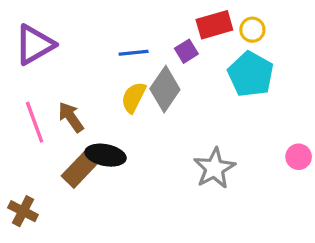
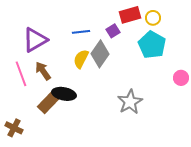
purple triangle: (35, 45) -> (35, 40), moved
pink circle: (299, 157) -> (181, 78), moved

